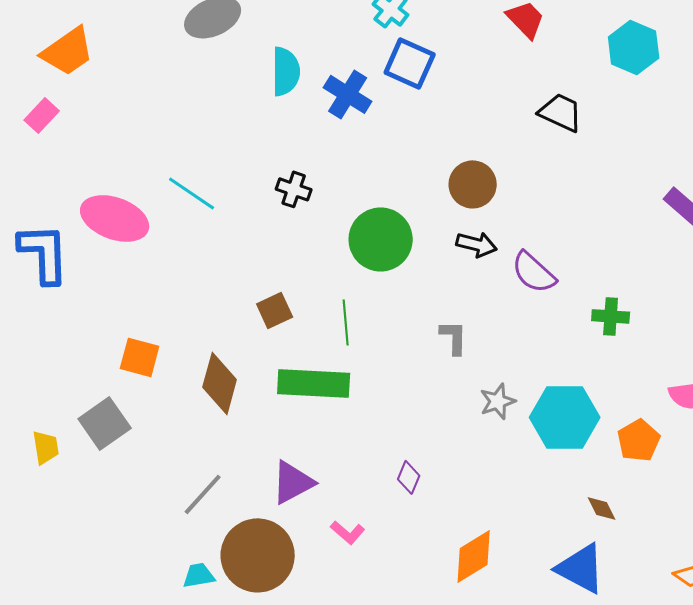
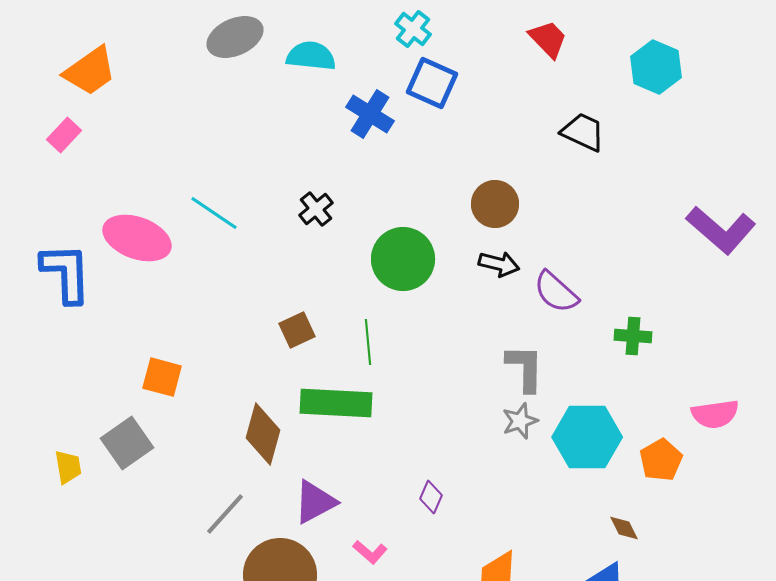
cyan semicircle: (286, 71) -> (311, 56), moved, turned -84
black cross: (294, 189) -> (316, 209), turned 32
gray L-shape: (454, 337) -> (525, 368), moved, size x1.4
brown diamond: (220, 383) -> (263, 434), moved

